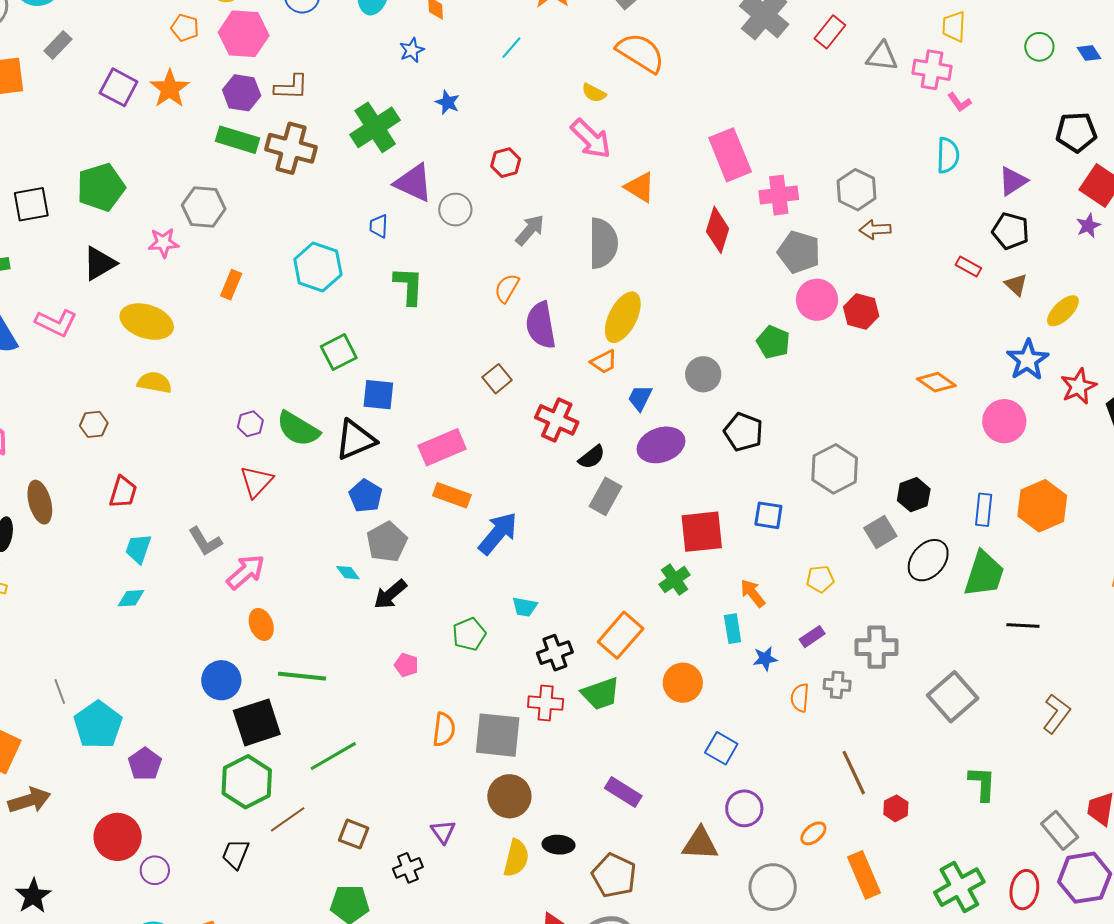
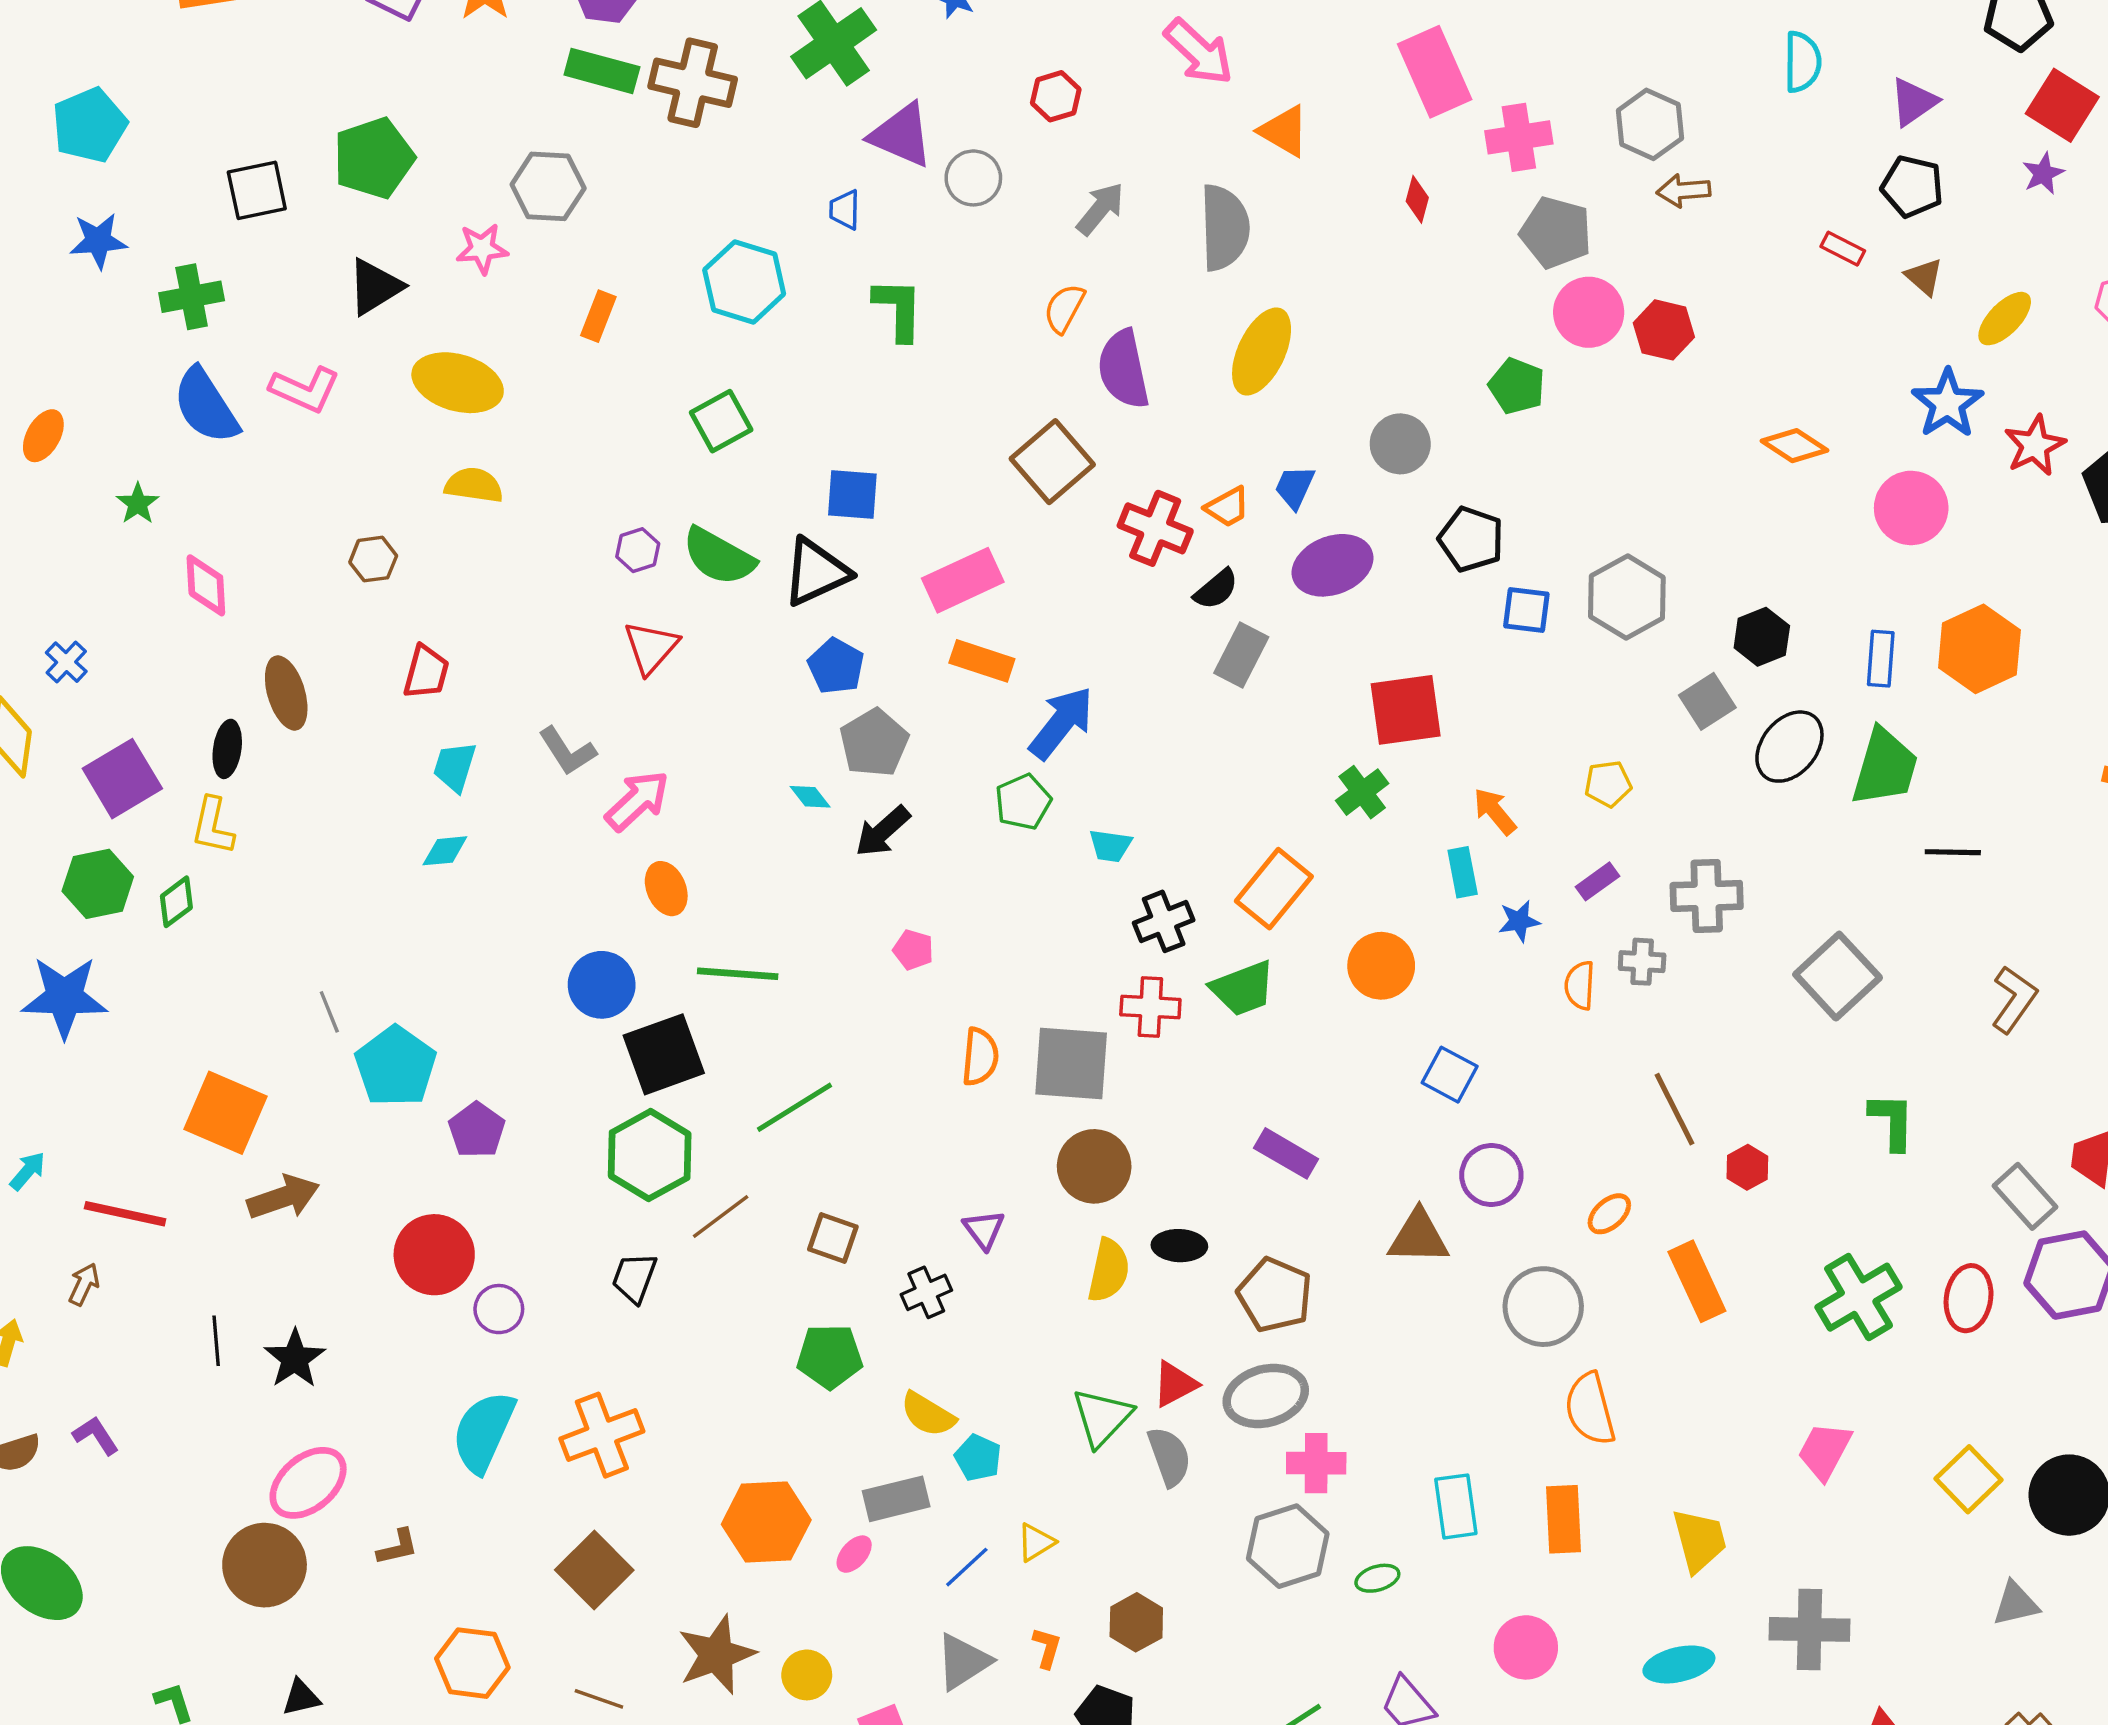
red diamond: (718, 230) -> (1417, 199), size x0.6
green square: (339, 352) -> (721, 421), moved
orange trapezoid: (604, 362) -> (1227, 507), moved
brown square: (497, 379) -> (1052, 462), size x1.6
blue square: (768, 515) -> (1526, 610), moved
green pentagon: (469, 634) -> (1023, 802), moved

